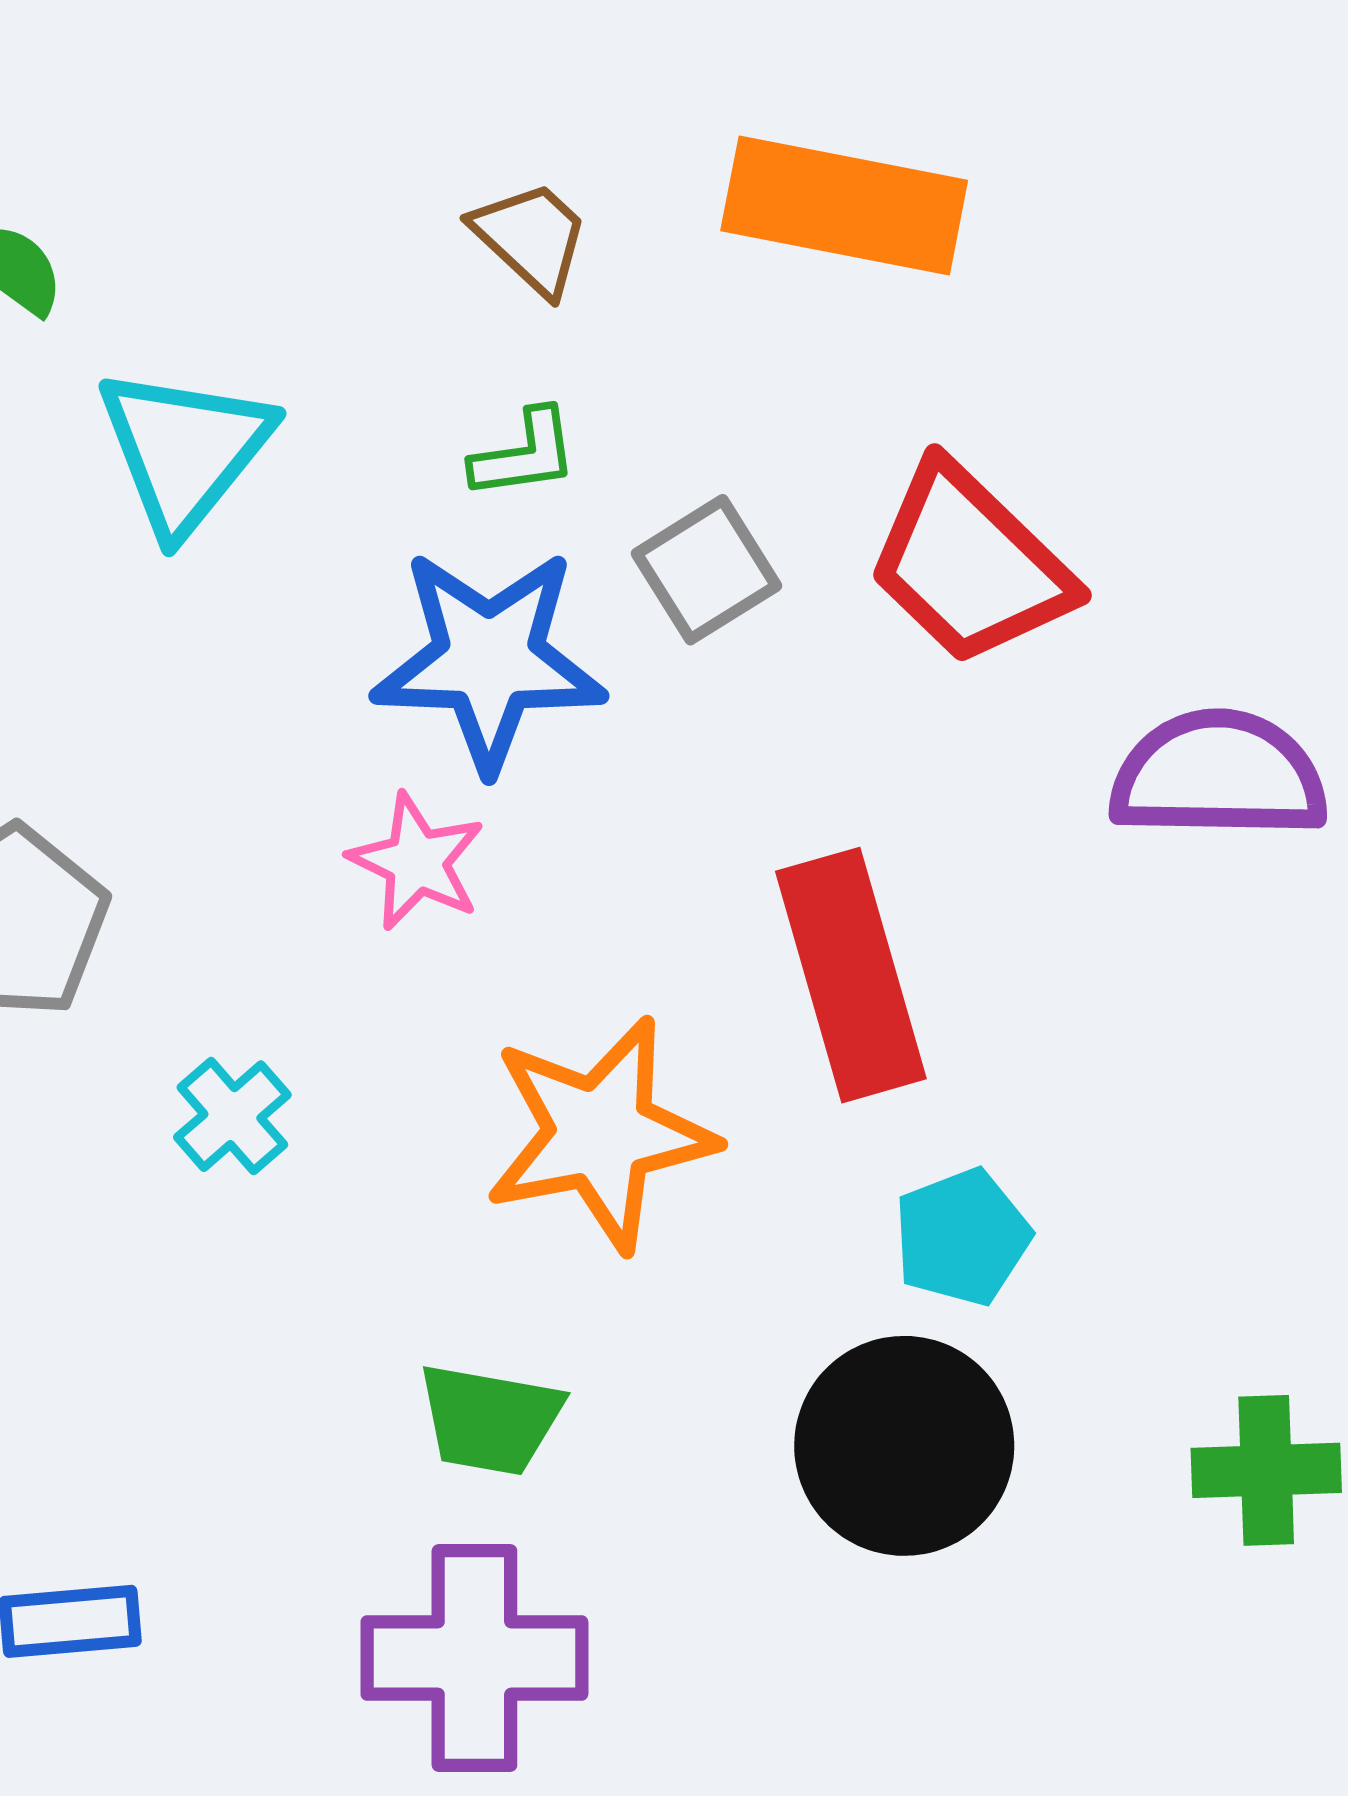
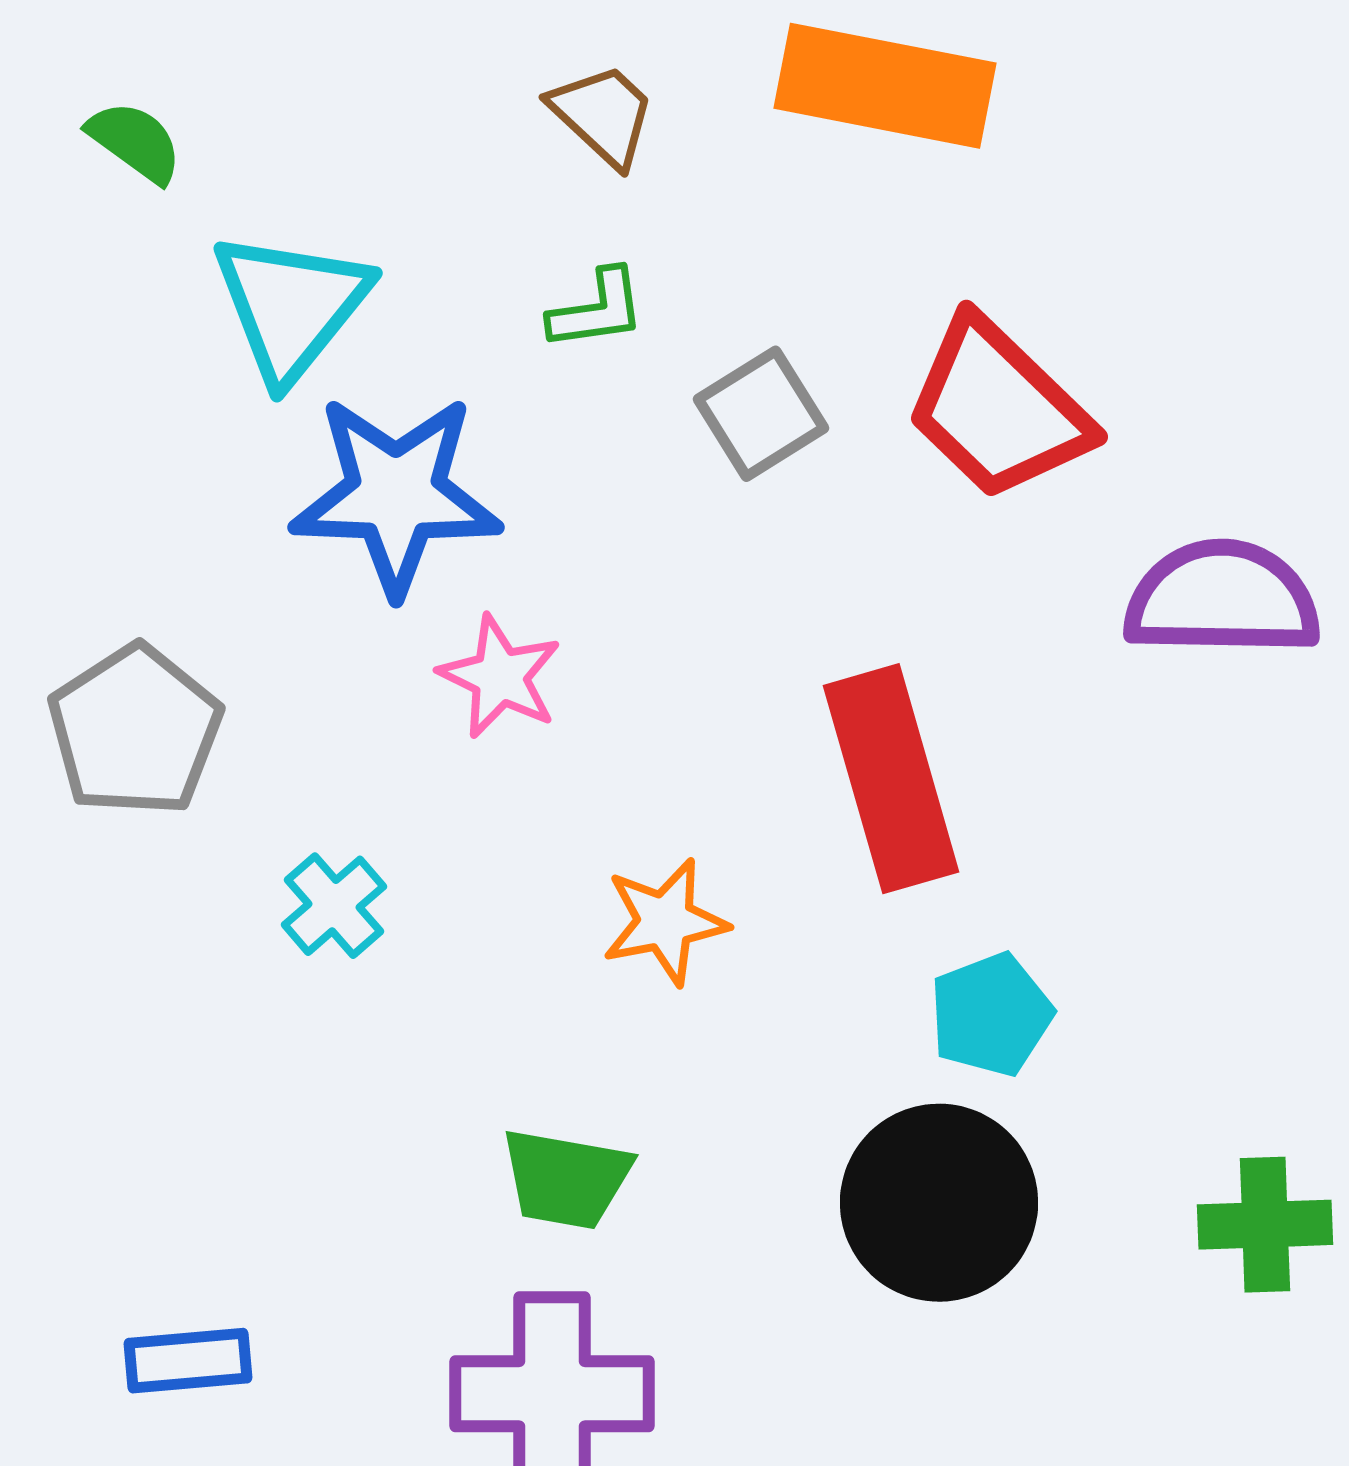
blue star: (489, 660) -> (396, 495), moved
orange star: (600, 1134) -> (665, 922), size x0.6

